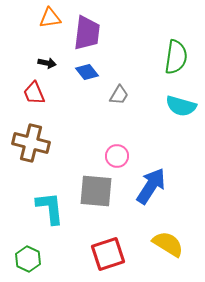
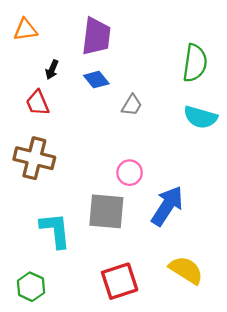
orange triangle: (50, 18) -> (25, 30), moved
black arrow: (47, 63) -> (52, 70), turned 102

